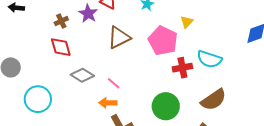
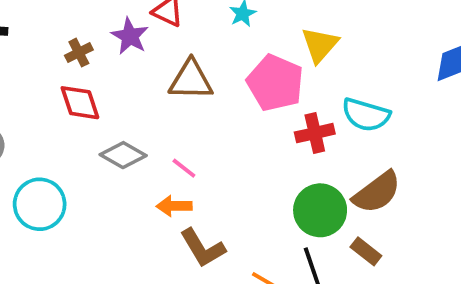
yellow triangle: (187, 22) -> (320, 45), size x1.5
brown triangle: (119, 38) -> (191, 80), turned 30
green circle: (166, 106) -> (320, 210), moved

